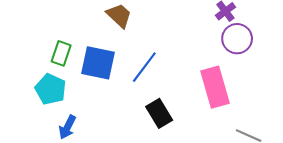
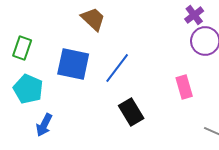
green rectangle: (61, 53) -> (22, 48), moved
pink rectangle: (215, 87) -> (184, 87), size x0.6

